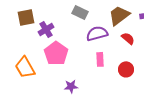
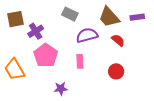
brown trapezoid: (119, 15) -> (109, 17), turned -95
pink rectangle: (100, 59) -> (80, 61), moved

